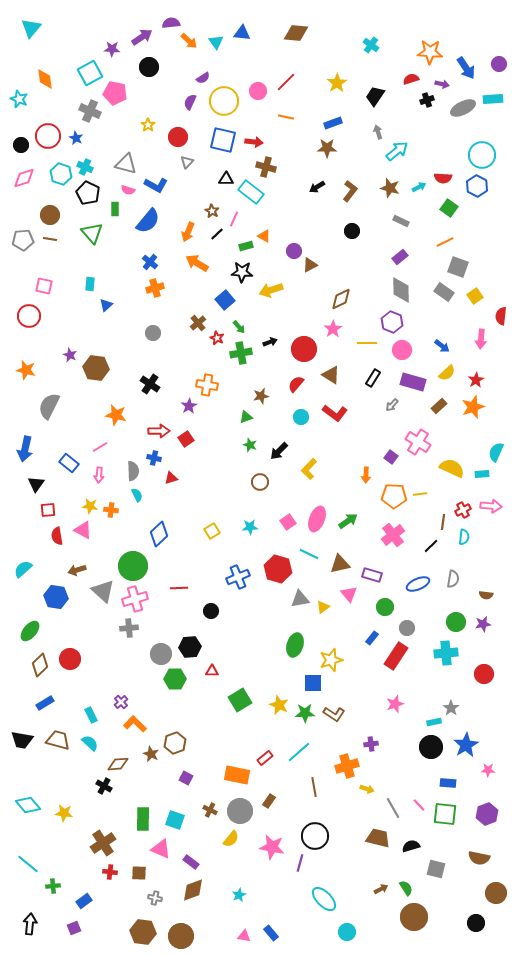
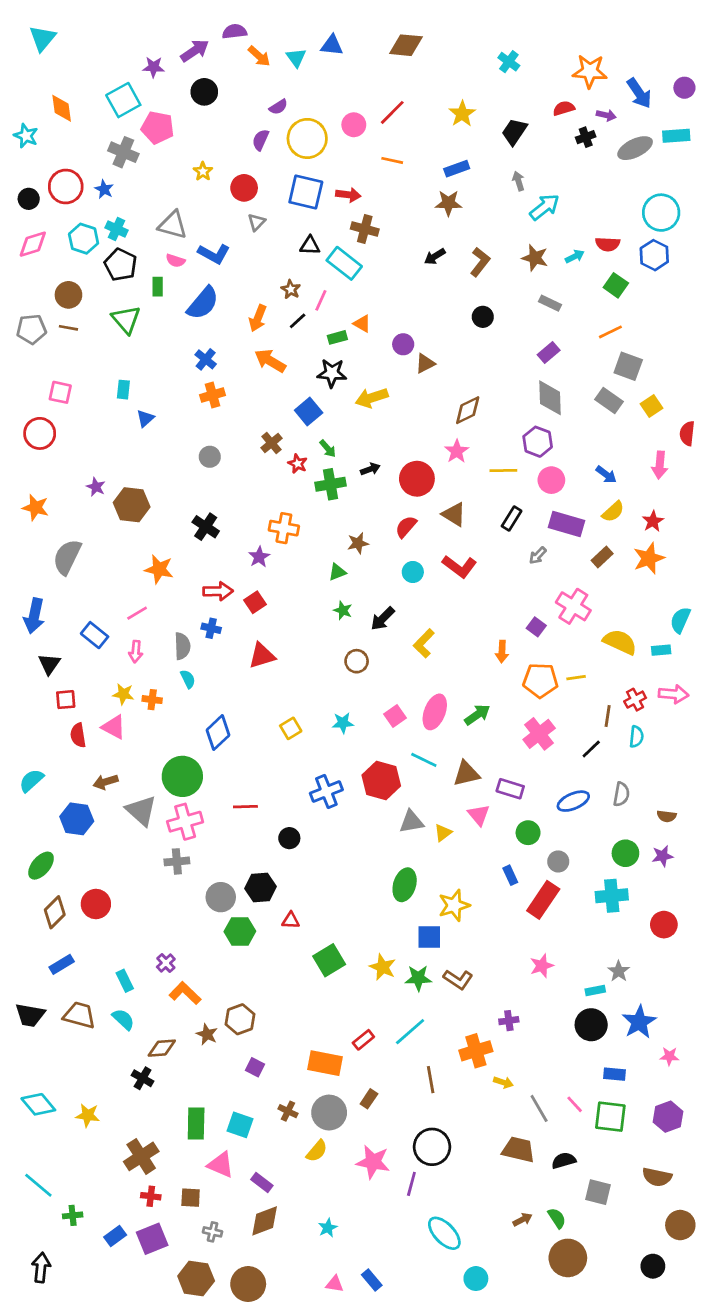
red triangle: (171, 478) -> (262, 656), moved, size x1.5
blue rectangle: (372, 638) -> (510, 875), turned -64
purple square: (74, 928) -> (152, 1239), moved, size x1.6

